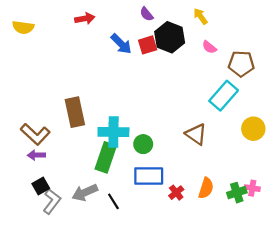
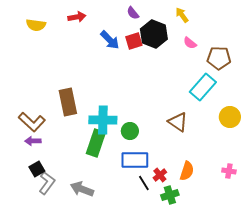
yellow semicircle: (23, 27) -> (36, 25), moved
gray arrow: (85, 193) -> (82, 189), moved, turned 45
green cross: (237, 193) -> (170, 195), moved
black line: (113, 201) -> (144, 183), moved

